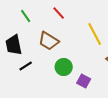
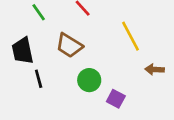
black line: (26, 66) -> (39, 79), turned -72

